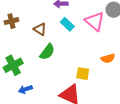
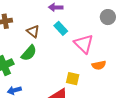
pink triangle: (95, 21) -> (84, 44), moved
green semicircle: (47, 52) -> (29, 53), moved

